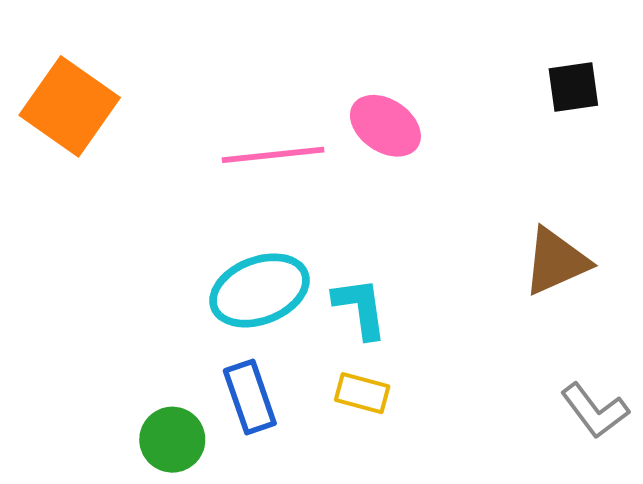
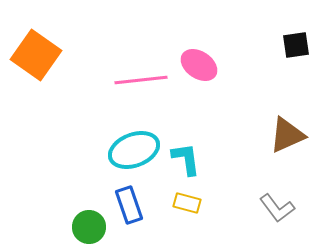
gray L-shape: (595, 411) -> (277, 208), moved

